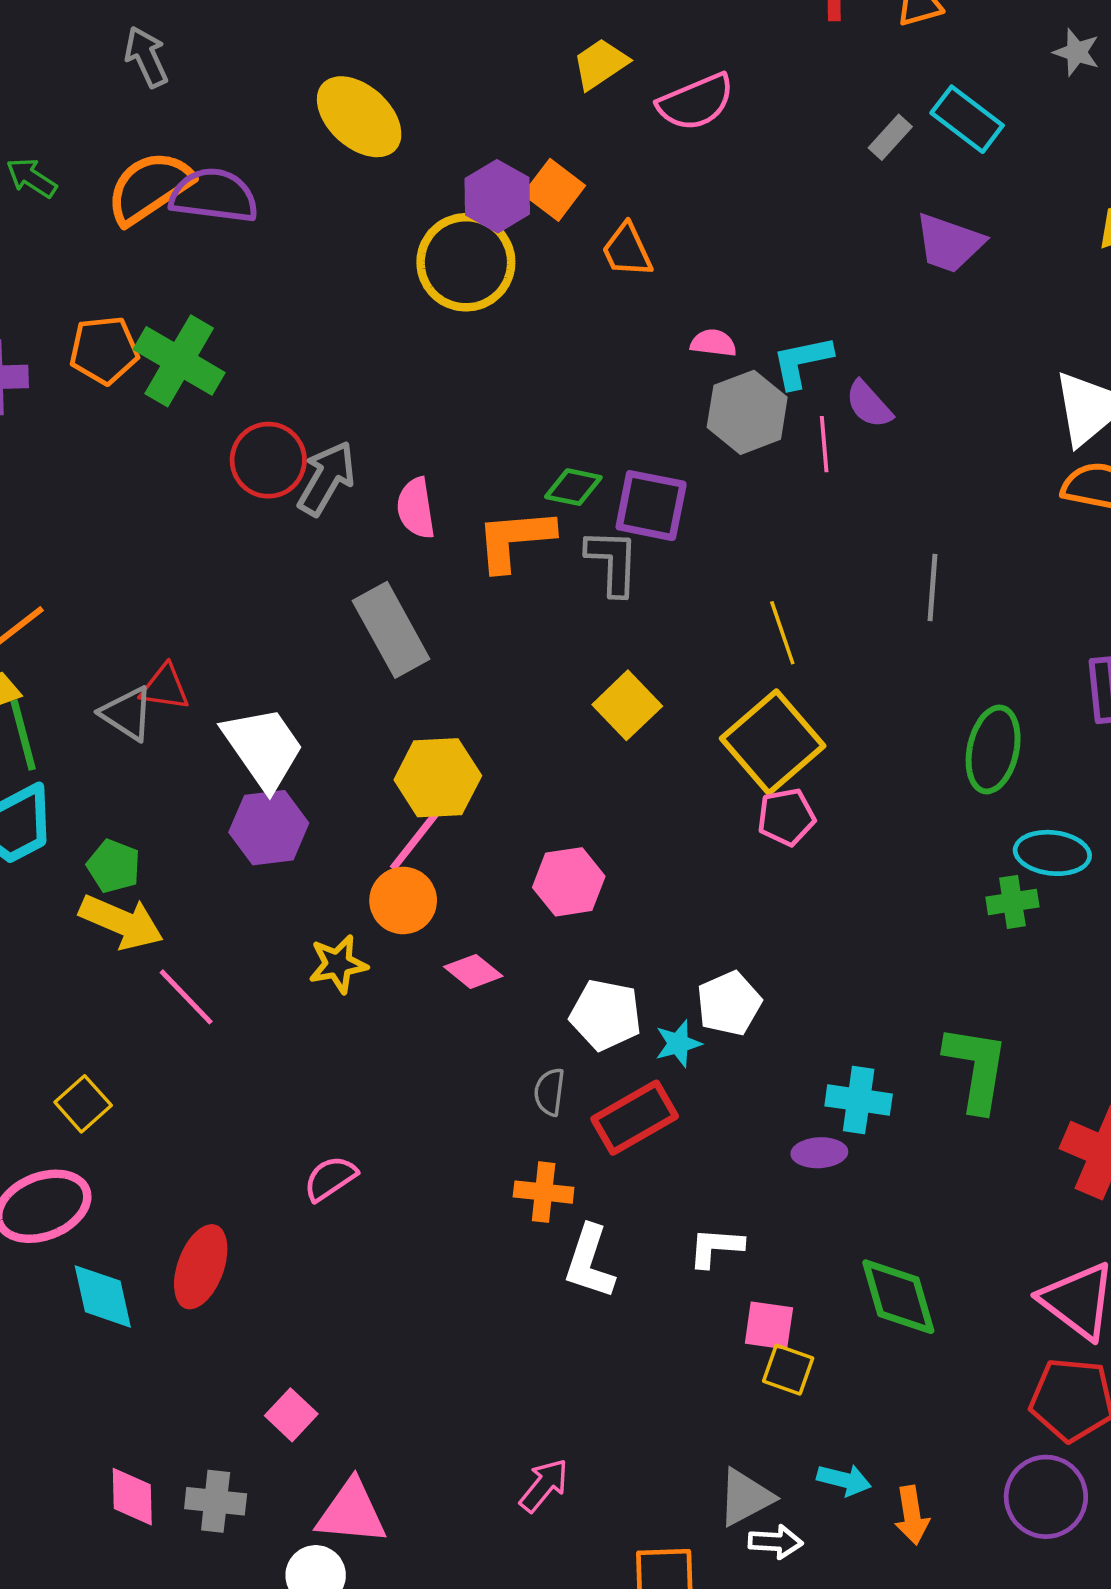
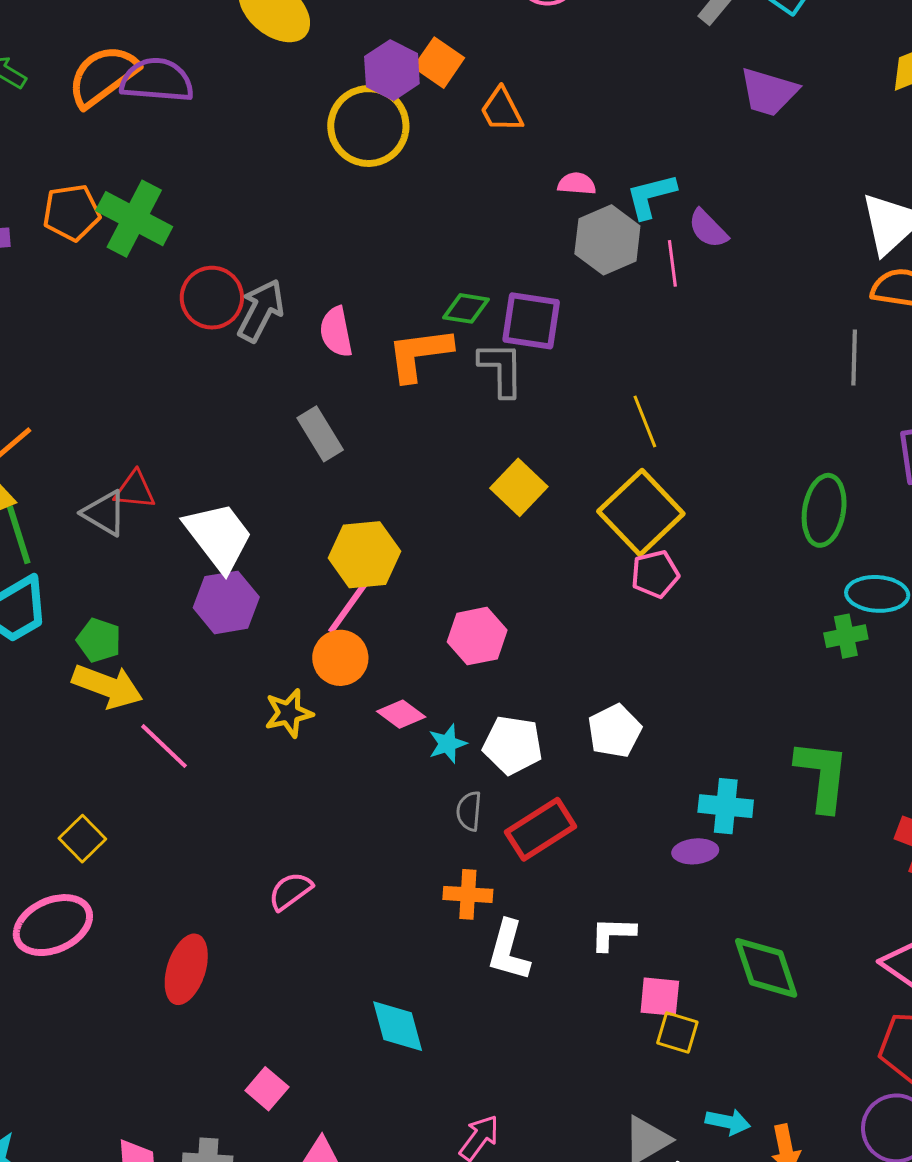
gray line: (932, 587) -> (854, 358), moved
gray rectangle: (391, 630) -> (320, 434), size x0.7
cyan star: (678, 1044) -> (447, 744), moved
cyan diamond: (103, 1296) -> (398, 1026), moved

